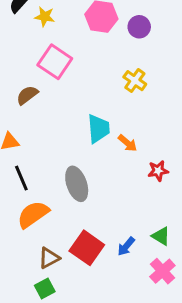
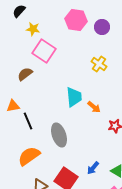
yellow star: (45, 17) -> (33, 29), moved
black line: (21, 178) -> (28, 121), moved
blue arrow: (126, 246) -> (93, 168), moved

